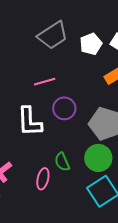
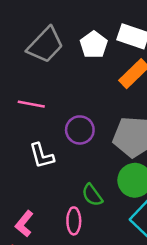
pink line: (45, 82) -> (31, 104), moved, turned 40
white L-shape: (30, 122) -> (42, 156), size x0.7

